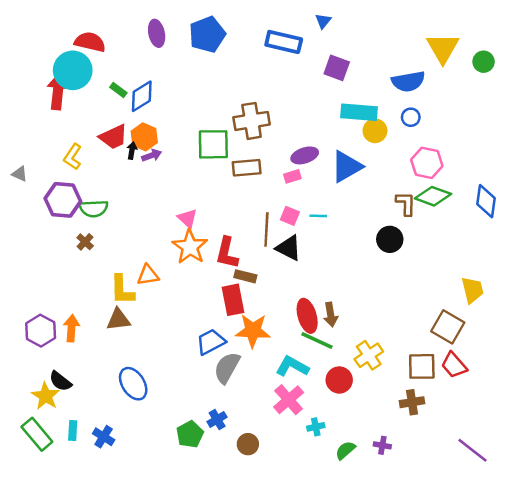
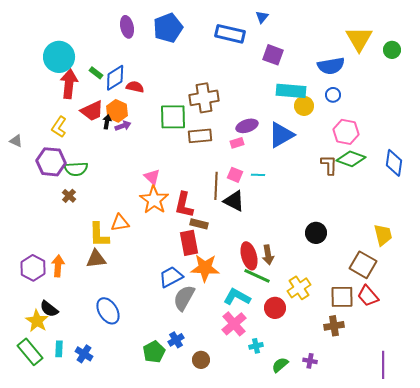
red semicircle: (90, 42) -> (135, 87), moved, size x0.7
red arrow: (58, 91) -> (69, 84), moved
black circle: (390, 239) -> (316, 233), moved
purple line: (472, 450) -> (383, 365), turned 52

